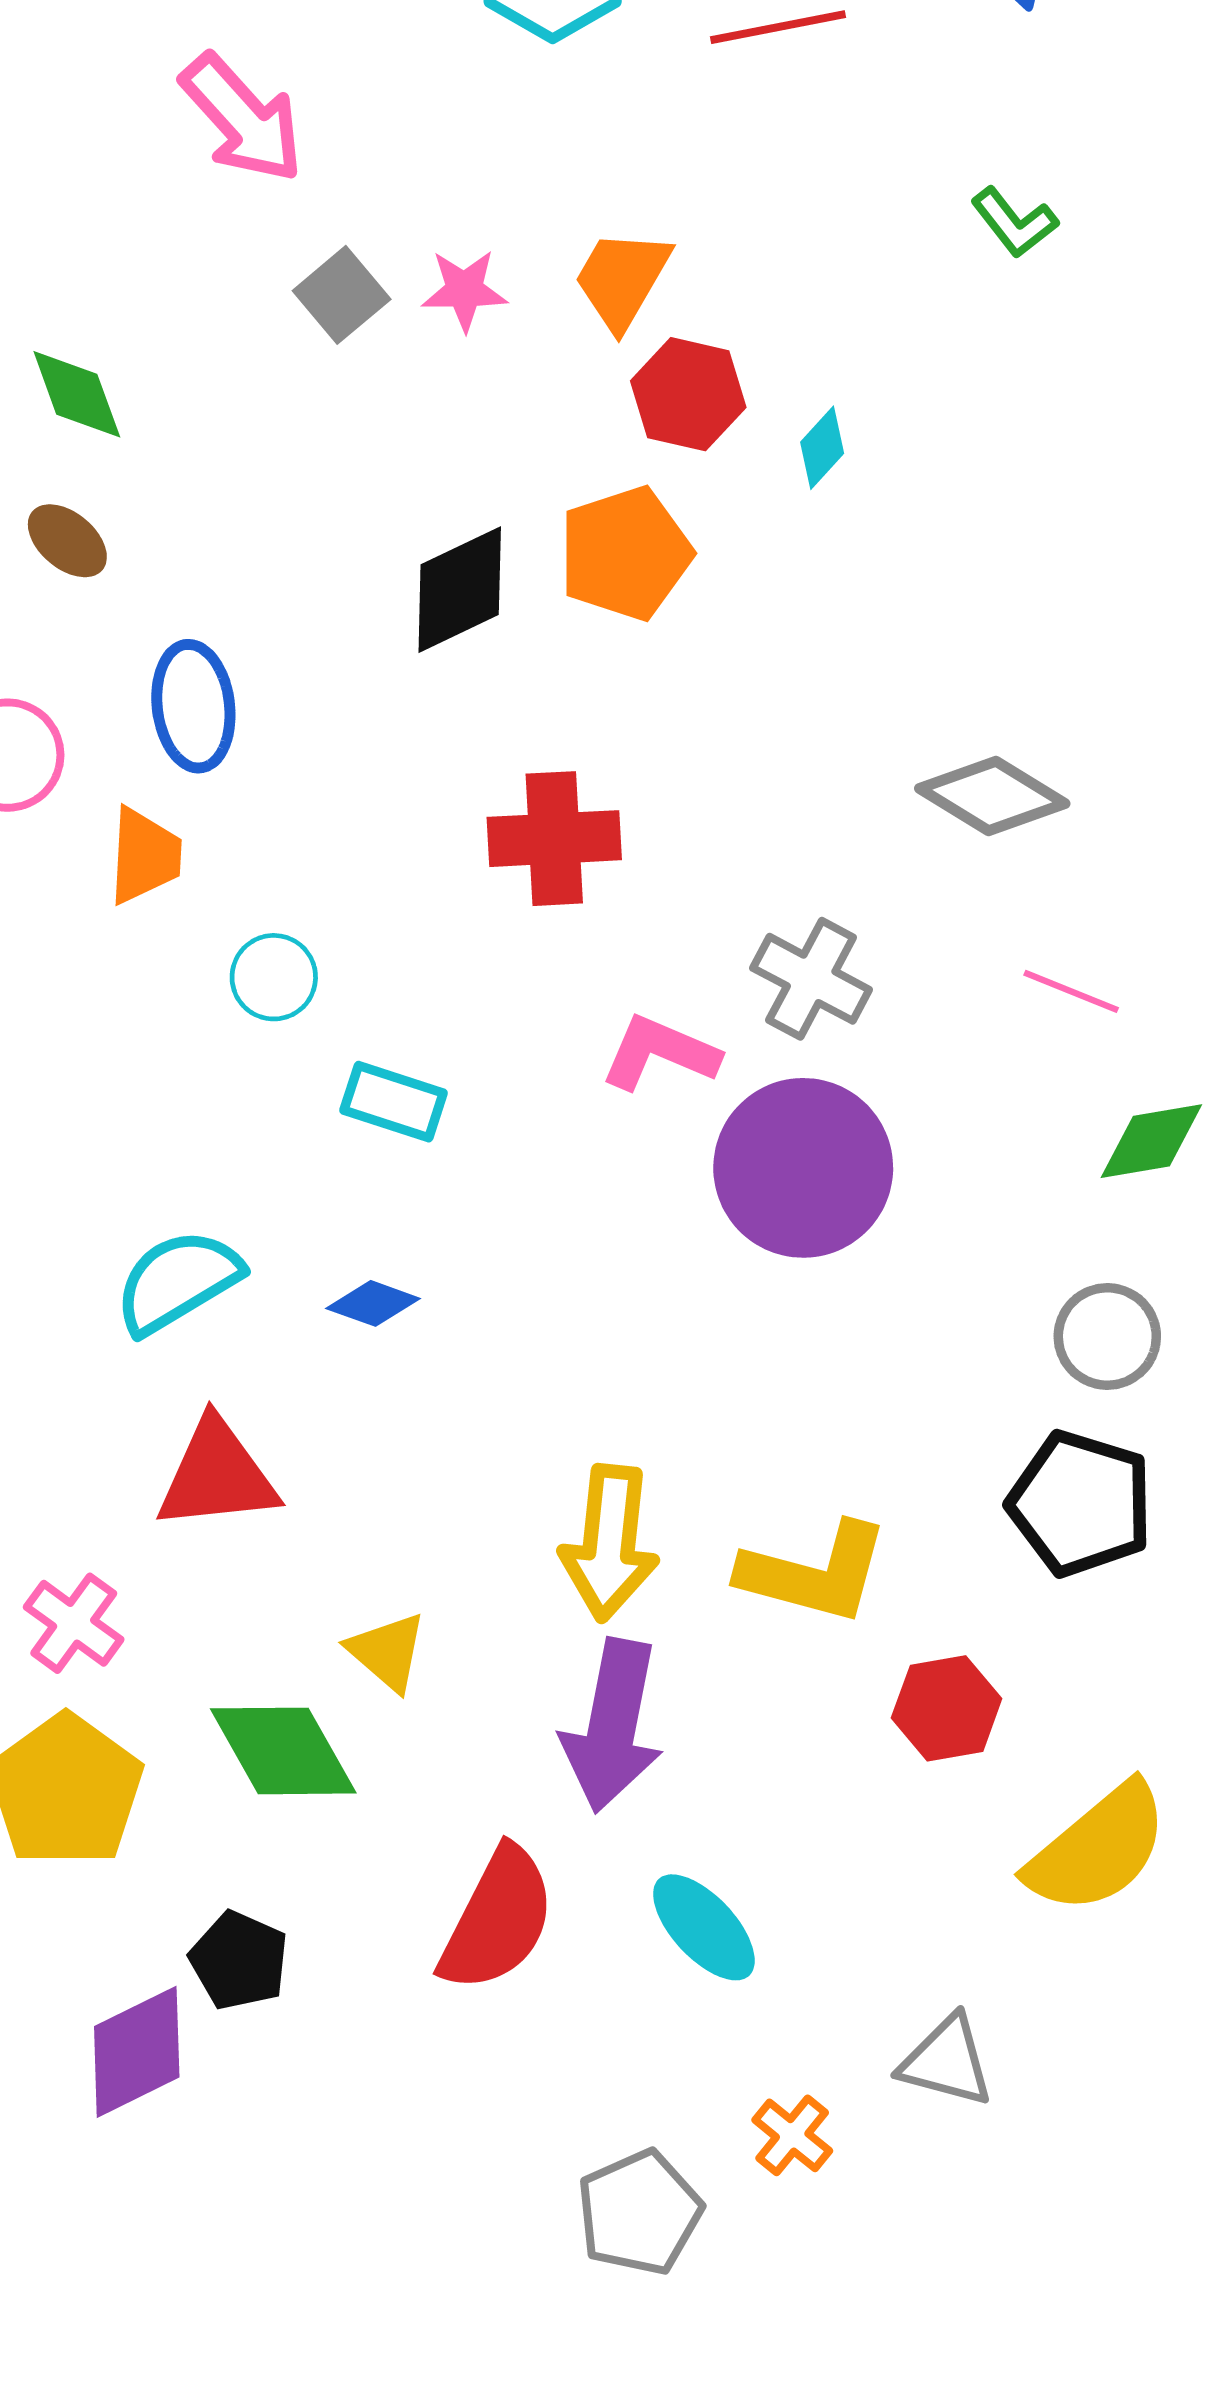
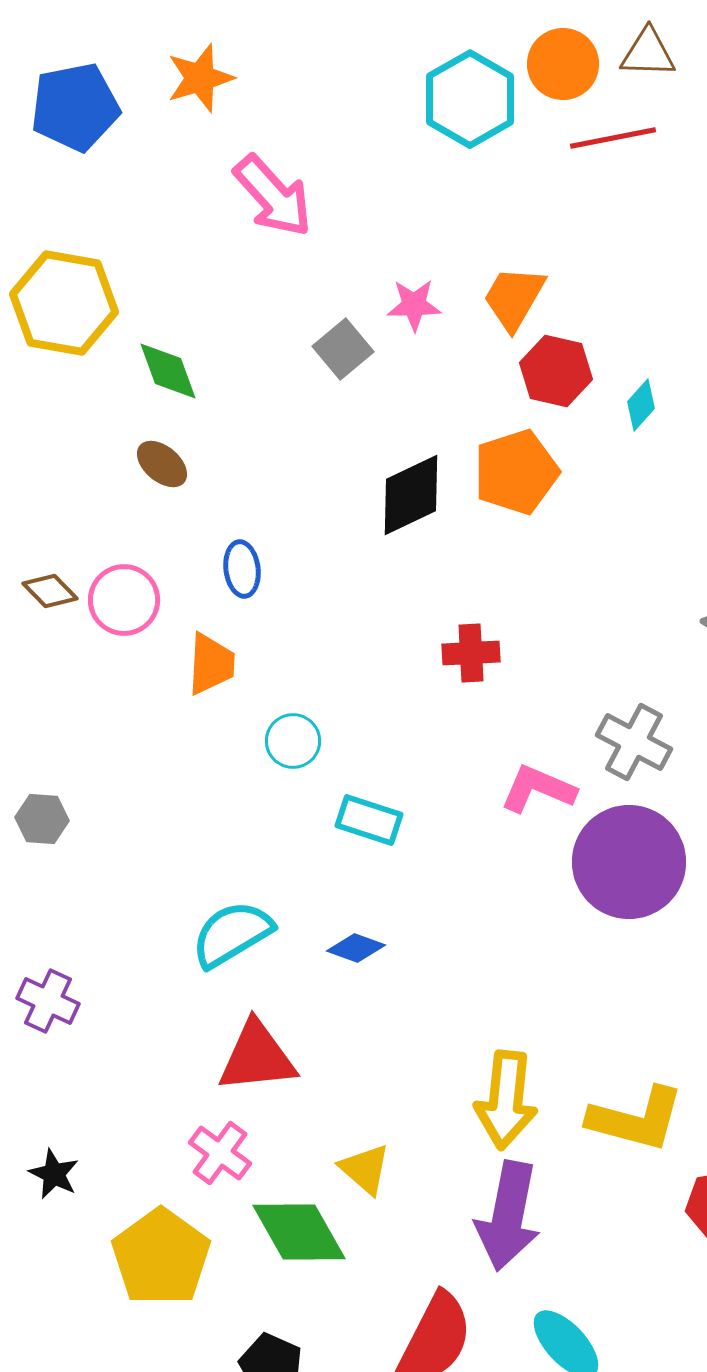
gray square: (342, 295) -> (343, 349), moved
blue ellipse: (193, 706) -> (242, 569), size x0.7
red cross: (554, 839) -> (471, 653), size x0.7
pink cross: (74, 1623) -> (220, 1153), moved

